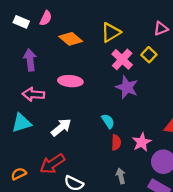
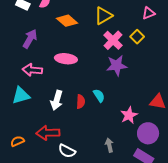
purple arrow: (30, 60) -> (30, 39), turned 36
purple star: (127, 87) -> (117, 65), turned -30
white arrow: (61, 127) -> (57, 100), turned 144
red semicircle: (116, 142) -> (81, 102), moved
red arrow: (52, 164) -> (48, 133), turned 30

